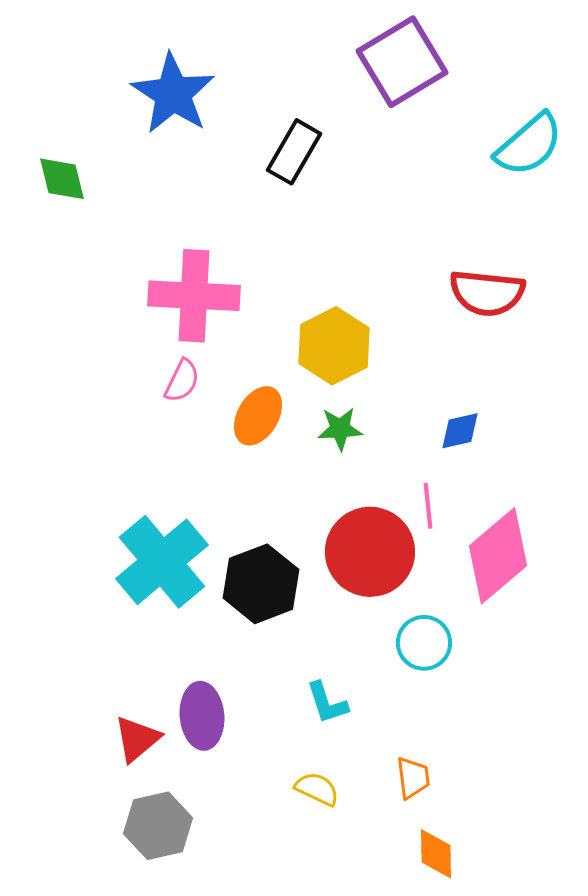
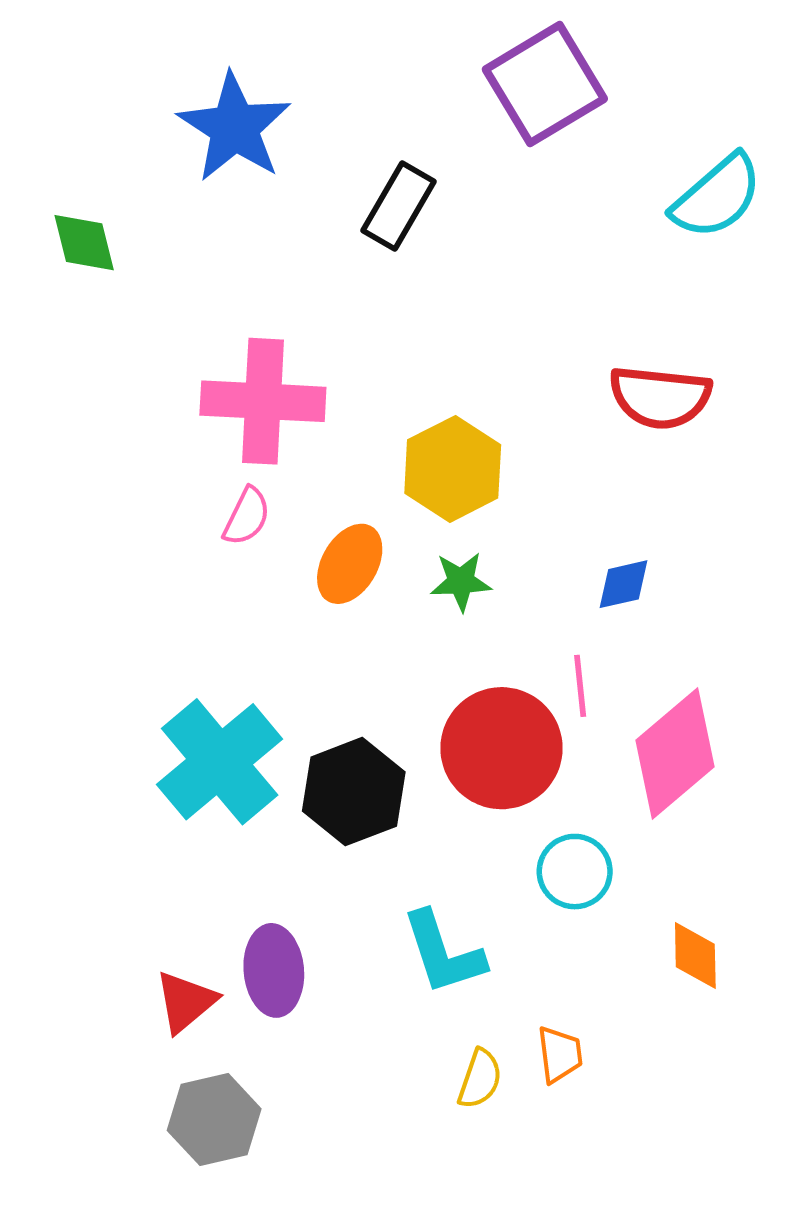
cyan L-shape: (327, 703) -> (443, 953), size x1.5
yellow semicircle: (317, 789) -> (480, 1079), moved, turned 84
orange diamond: (436, 854) -> (695, 956), moved

